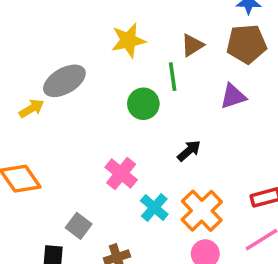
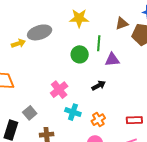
brown triangle: (192, 45) -> (122, 23), moved
purple triangle: (233, 96) -> (112, 60), moved
cyan cross: (154, 207) -> (73, 112), turned -35
orange cross: (202, 211) -> (98, 120), size x0.6

